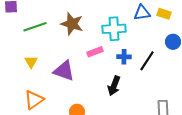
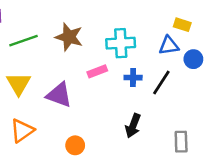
blue triangle: (142, 13) -> (169, 46), moved
yellow triangle: (31, 62) -> (19, 84), size x1.5
black arrow: (114, 86) -> (133, 126), moved

